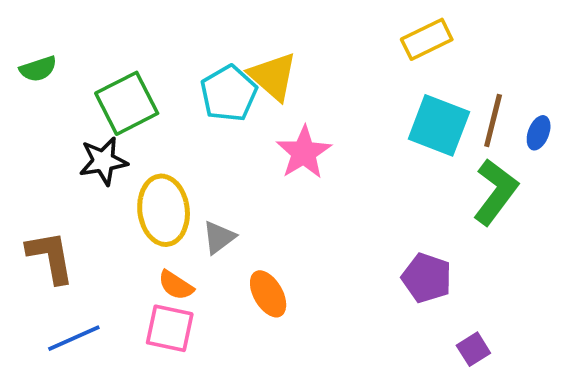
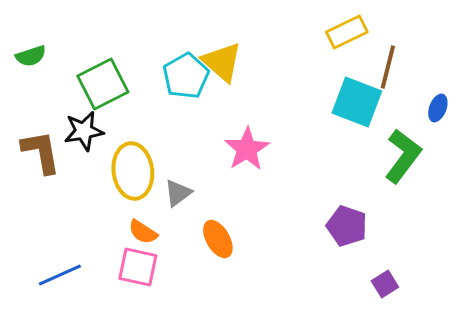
brown line: (493, 120) -> (388, 67), moved
pink star: (304, 152) -> (247, 149), moved
brown L-shape: (50, 257) -> (41, 152), moved

